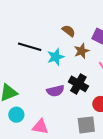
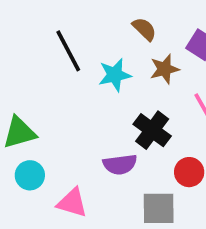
black line: (30, 47) -> (68, 51), turned 40
purple semicircle: (55, 91) -> (120, 164), moved

